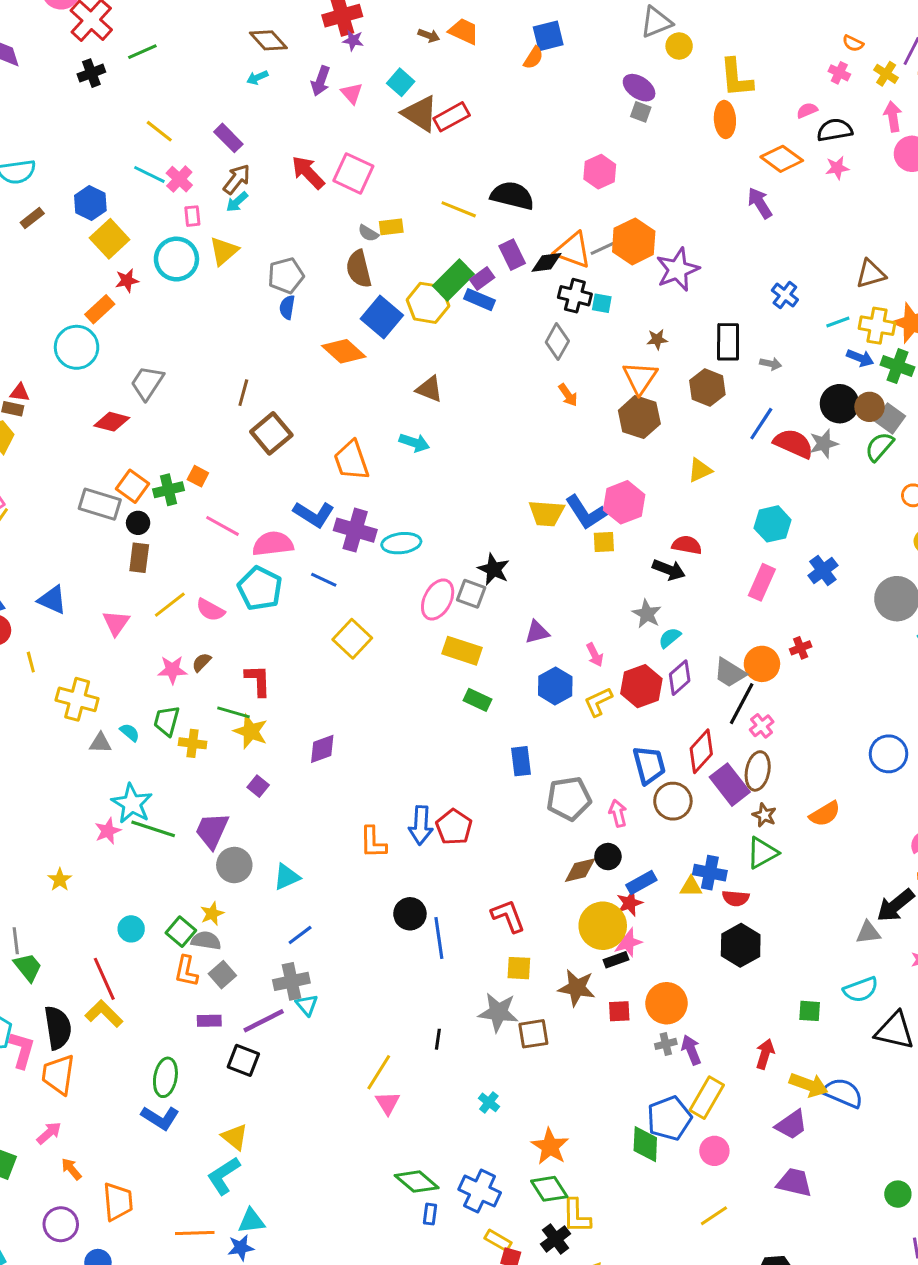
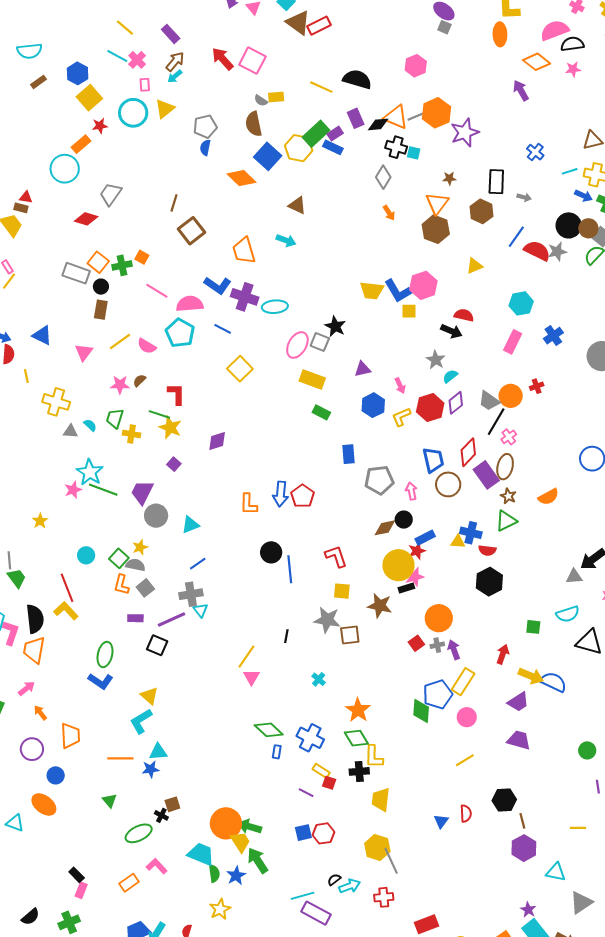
pink semicircle: (807, 110) -> (555, 30), size x2.0
red square: (619, 1011) -> (416, 643), moved, turned -35
black cross: (556, 1239) -> (359, 771), turned 30

